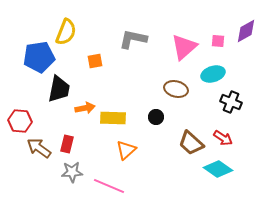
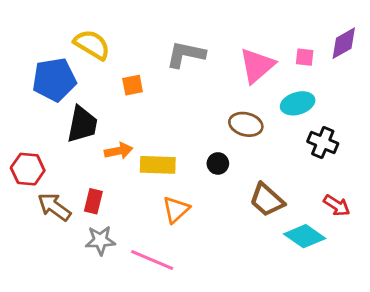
yellow semicircle: (66, 32) -> (92, 45), turned -80
red arrow: (223, 138) -> (337, 205), moved

